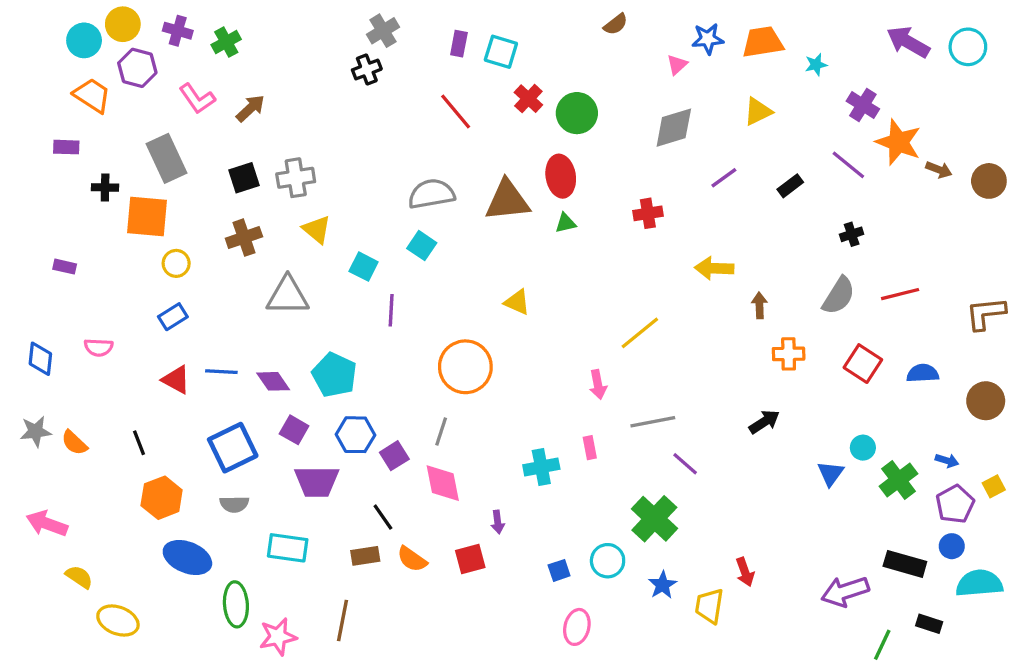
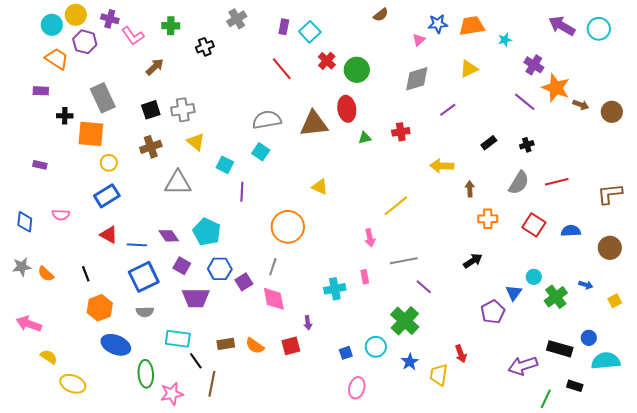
green cross: (226, 42) -> (171, 26), moved, turned 30
cyan square: (501, 52) -> (310, 32), turned 30
black cross: (367, 69) -> (205, 47), moved
pink L-shape: (197, 99) -> (133, 36), moved
black rectangle: (790, 186) -> (489, 143), moved
green triangle: (566, 223) -> (365, 138), moved
blue rectangle: (173, 317) -> (107, 196), size x1.4
blue line: (221, 372) -> (137, 245), moved
purple pentagon: (955, 504) -> (493, 312), moved
black line: (383, 517) -> (196, 361), moved

